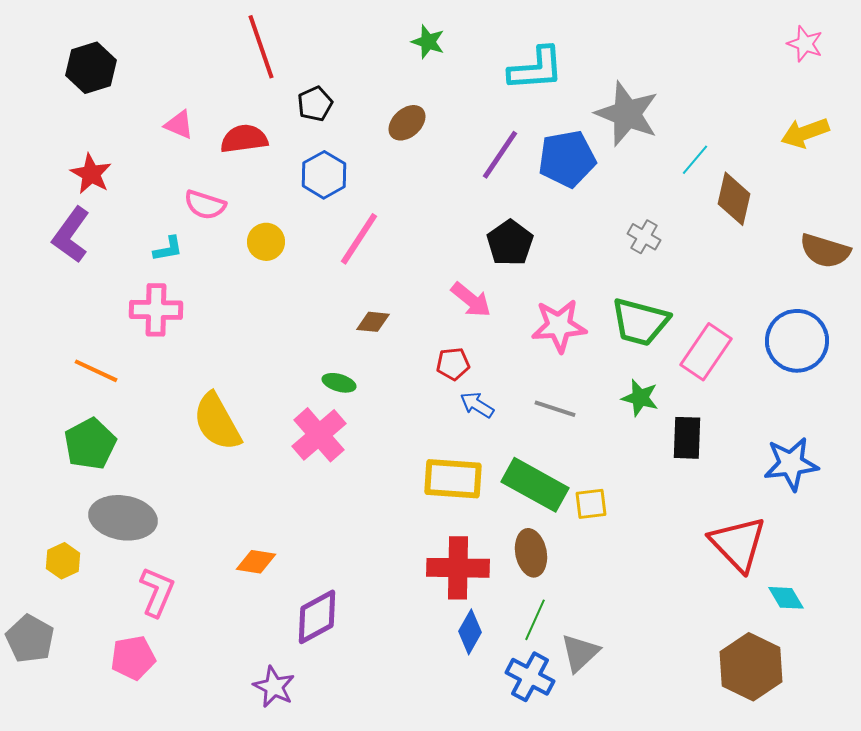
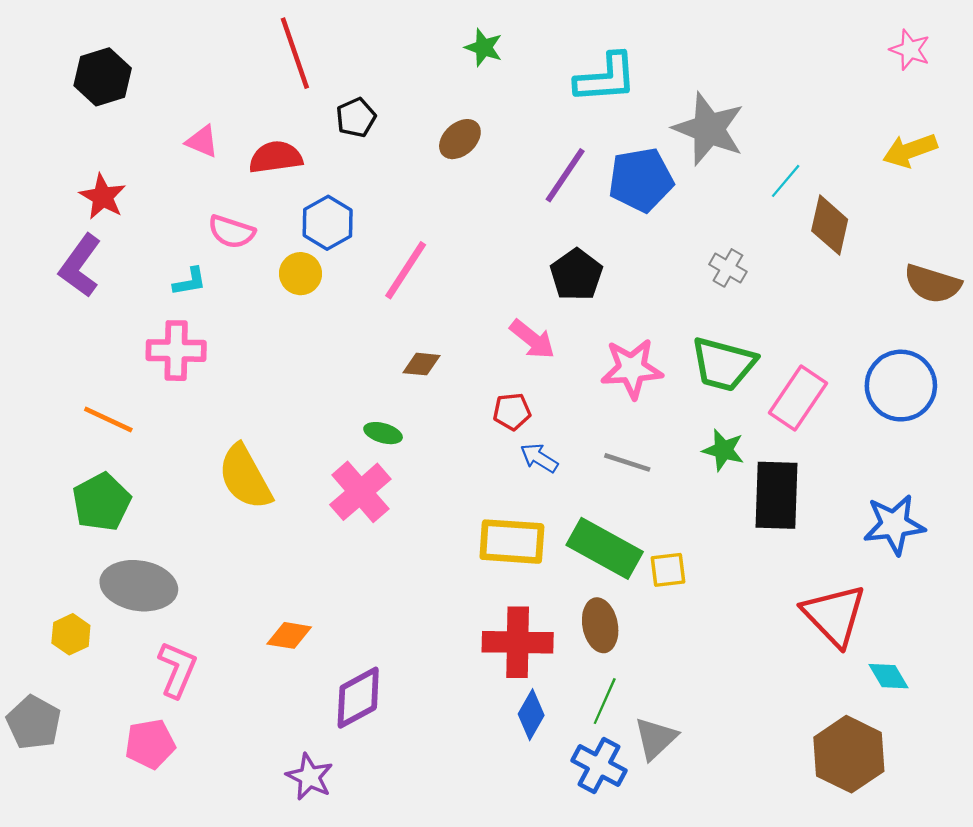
blue hexagon: (324, 175) -> (328, 223), moved
black rectangle: (687, 438) -> (777, 495), size x1.4

